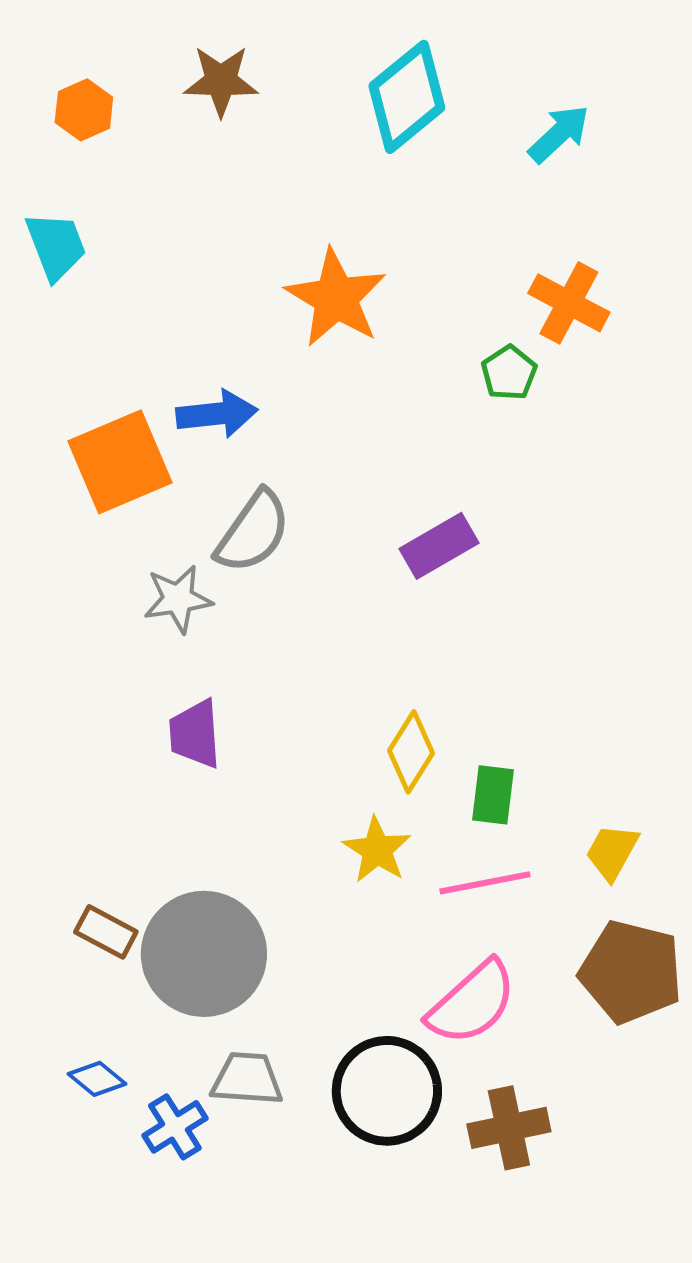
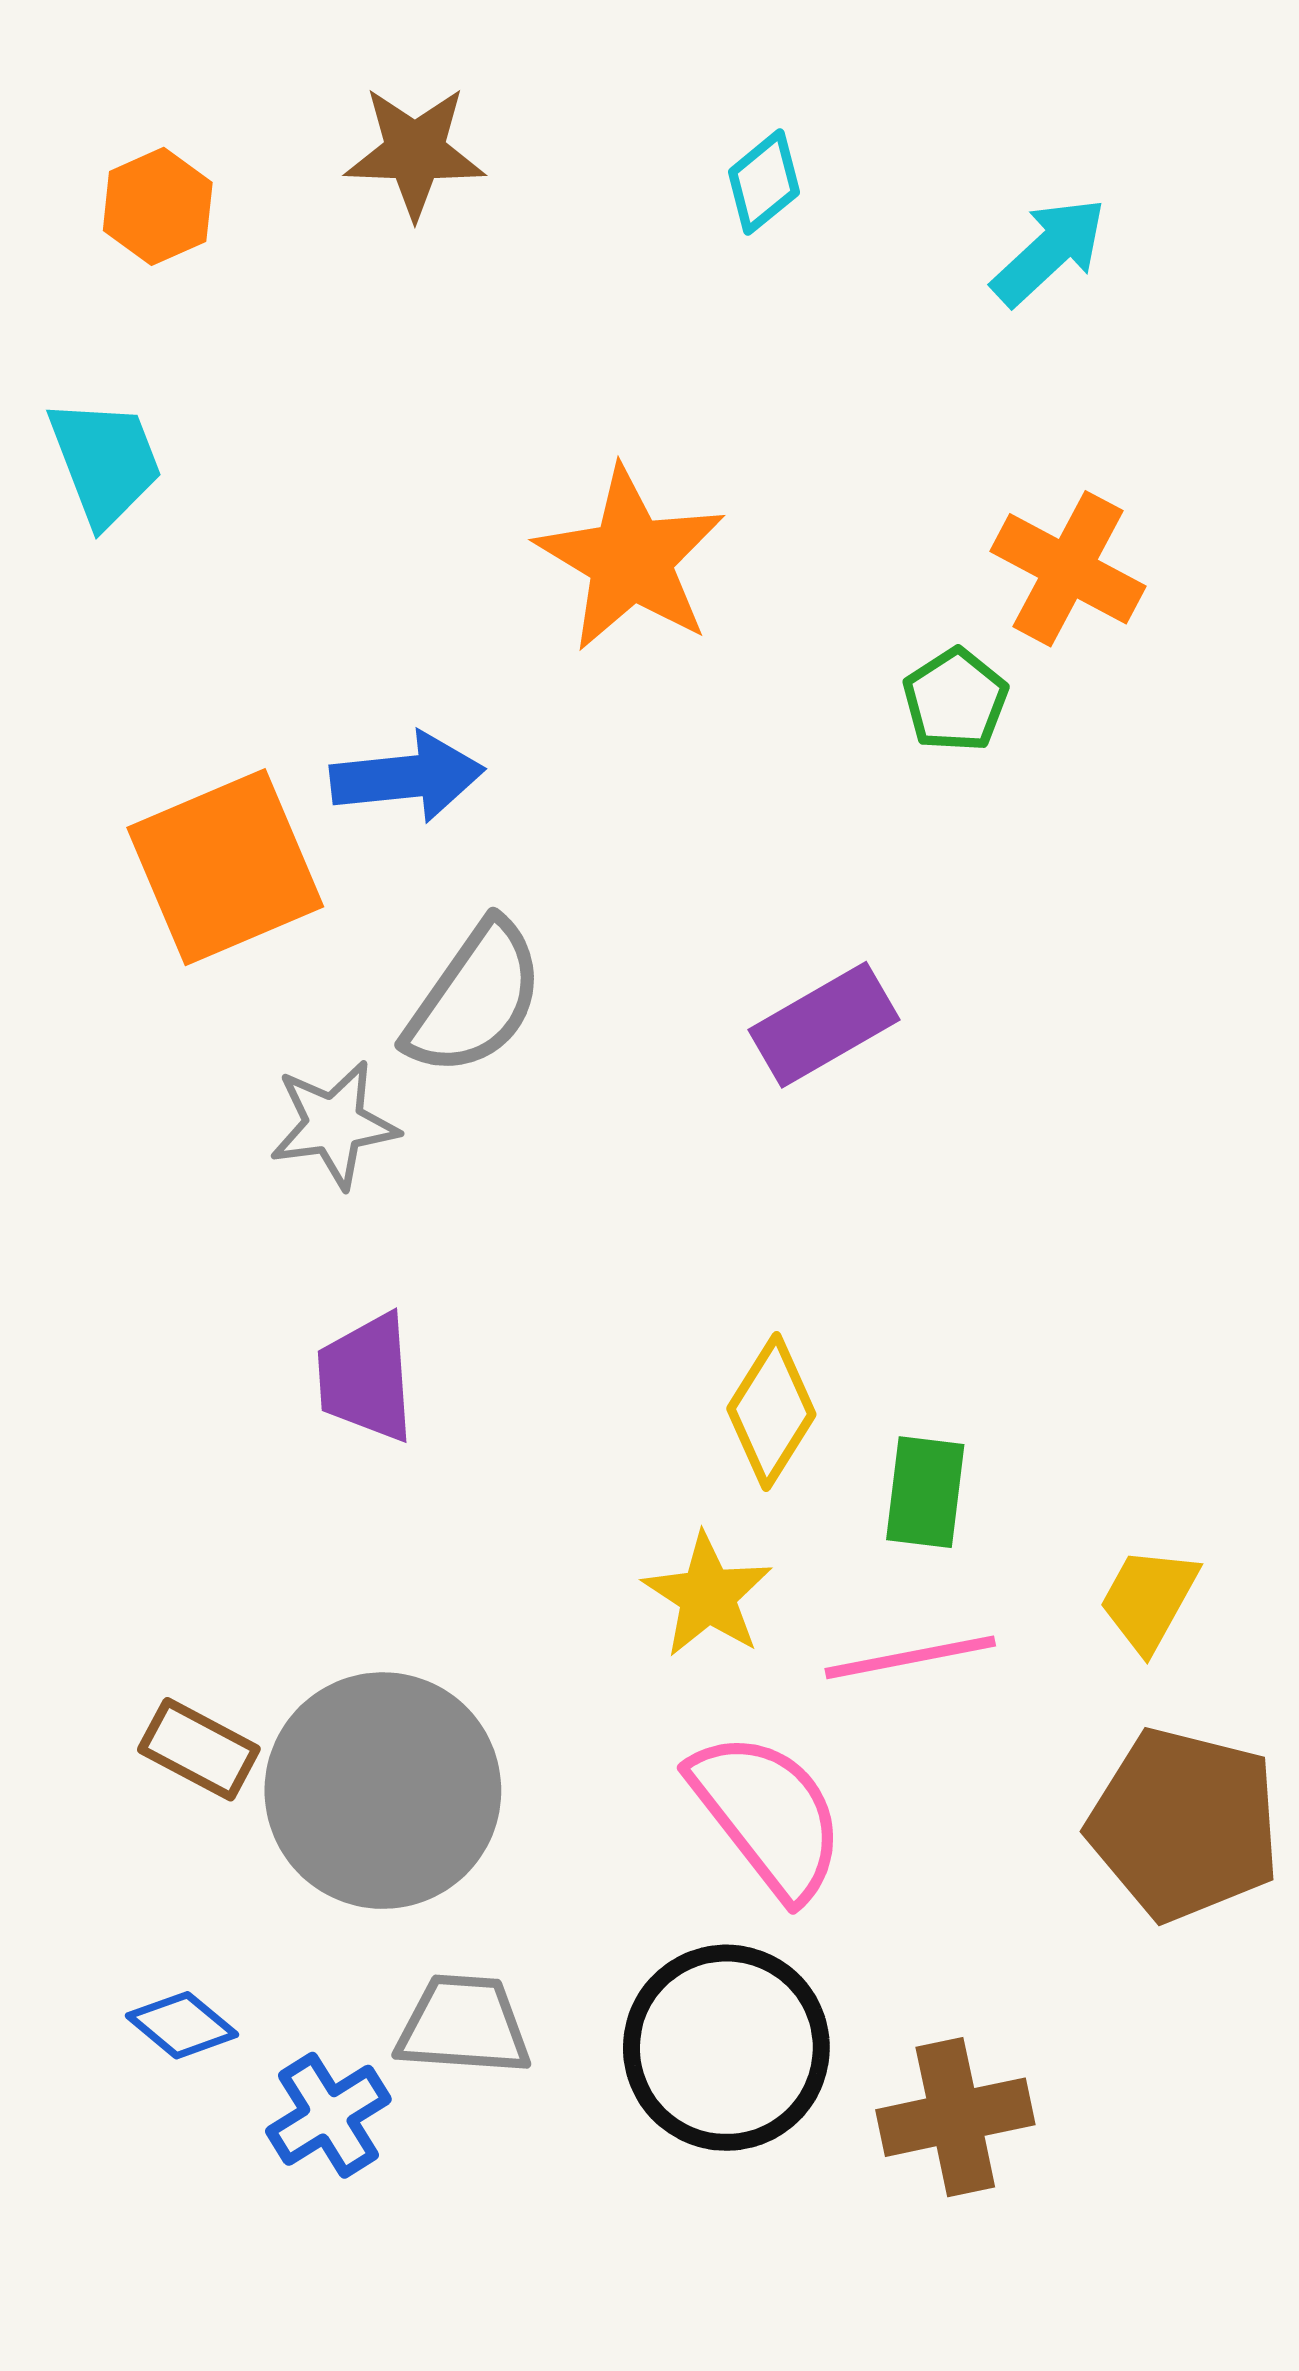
cyan diamond: (407, 97) -> (764, 182), size x0.5
pink semicircle: (472, 1003) -> (768, 1815), moved, turned -86

